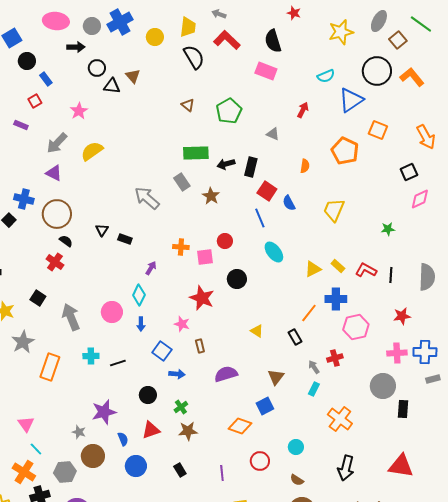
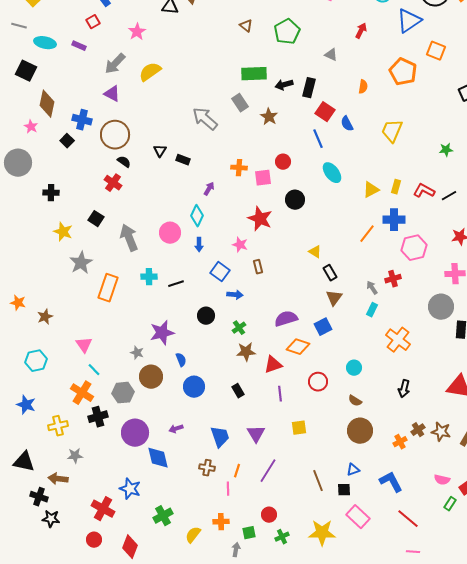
yellow rectangle: (338, 266) -> (396, 187), turned 64
black line: (391, 275) -> (449, 196), turned 56
black rectangle: (295, 337) -> (330, 273), moved
purple semicircle: (226, 374) -> (286, 319), moved
red triangle: (151, 430) -> (273, 365), moved
black arrow: (346, 468) -> (404, 389), size x0.7

